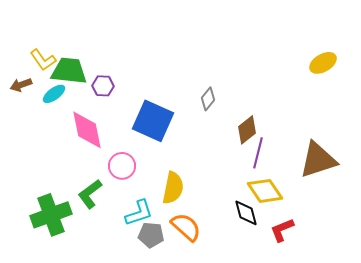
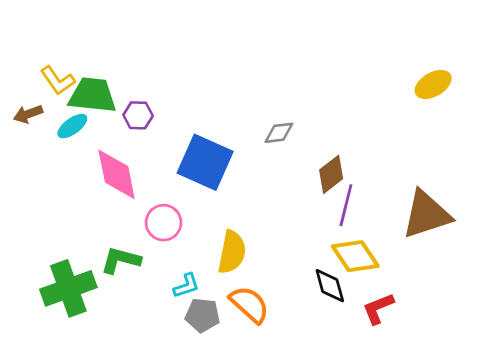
gray diamond: (208, 99) -> (279, 133), turned 45
green L-shape: (90, 194) -> (121, 260), turned 52
cyan L-shape: (139, 213) -> (186, 286), size x0.7

